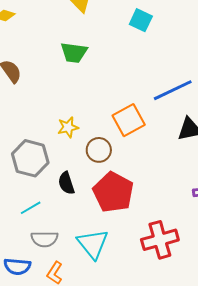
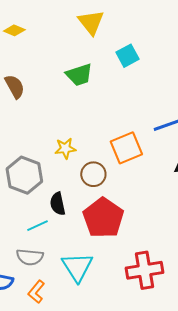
cyan square: (141, 20) -> (127, 56), moved, turned 30
green trapezoid: (74, 53) -> (79, 75), turned -32
cyan line: (31, 208) -> (38, 226), moved

